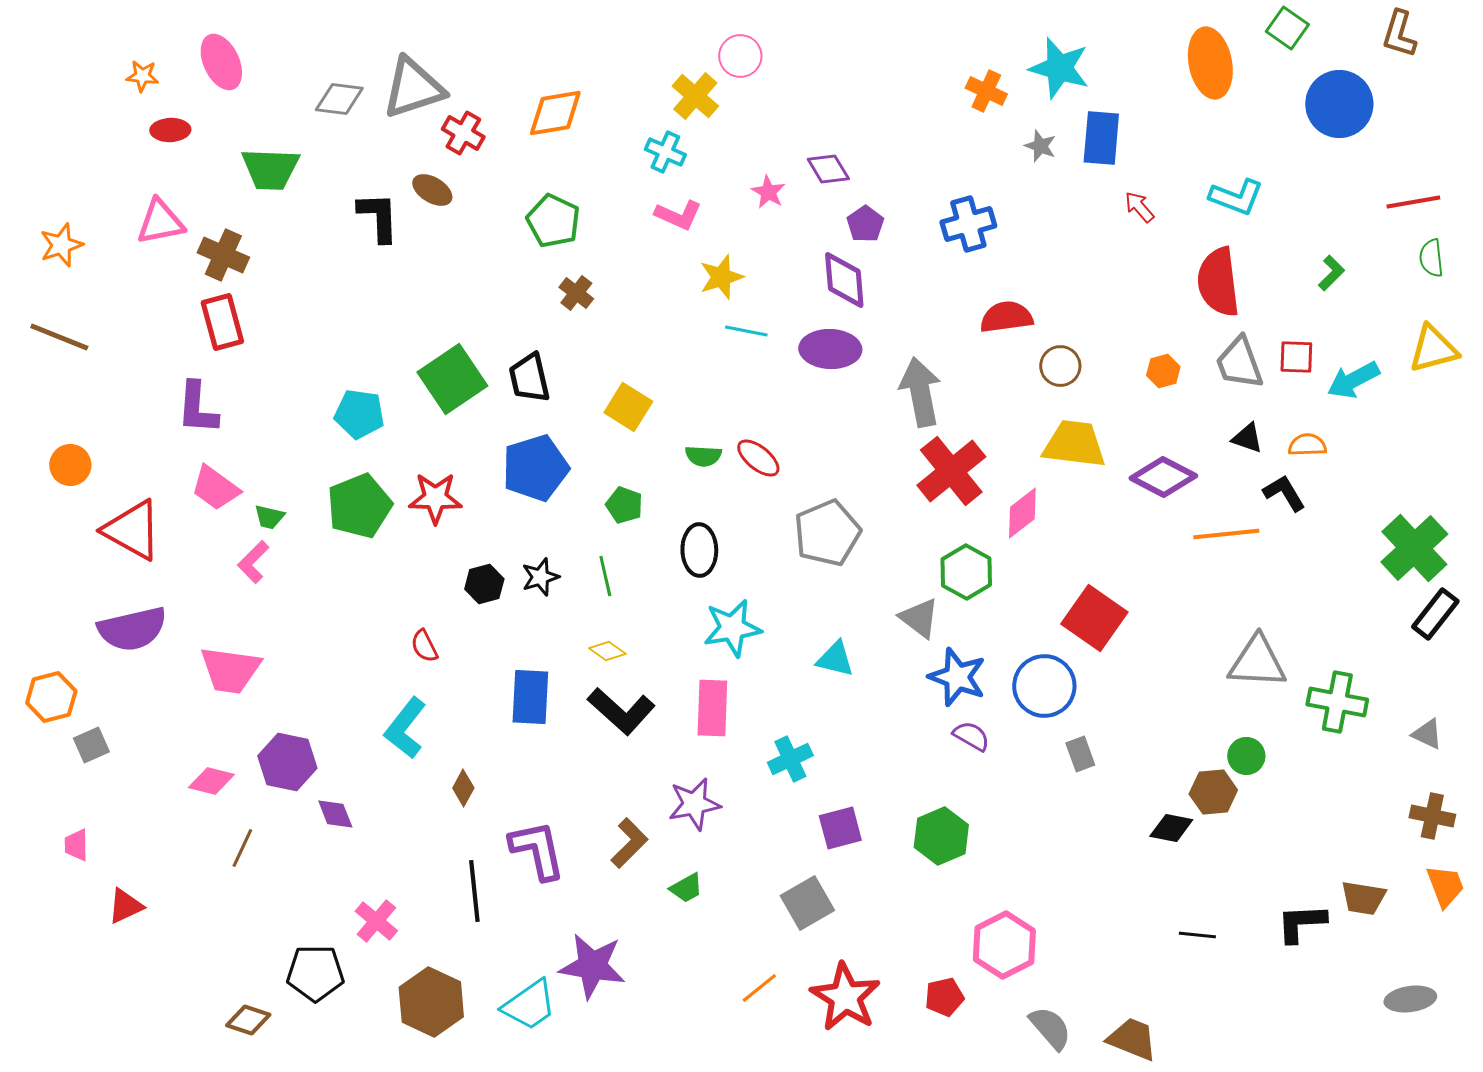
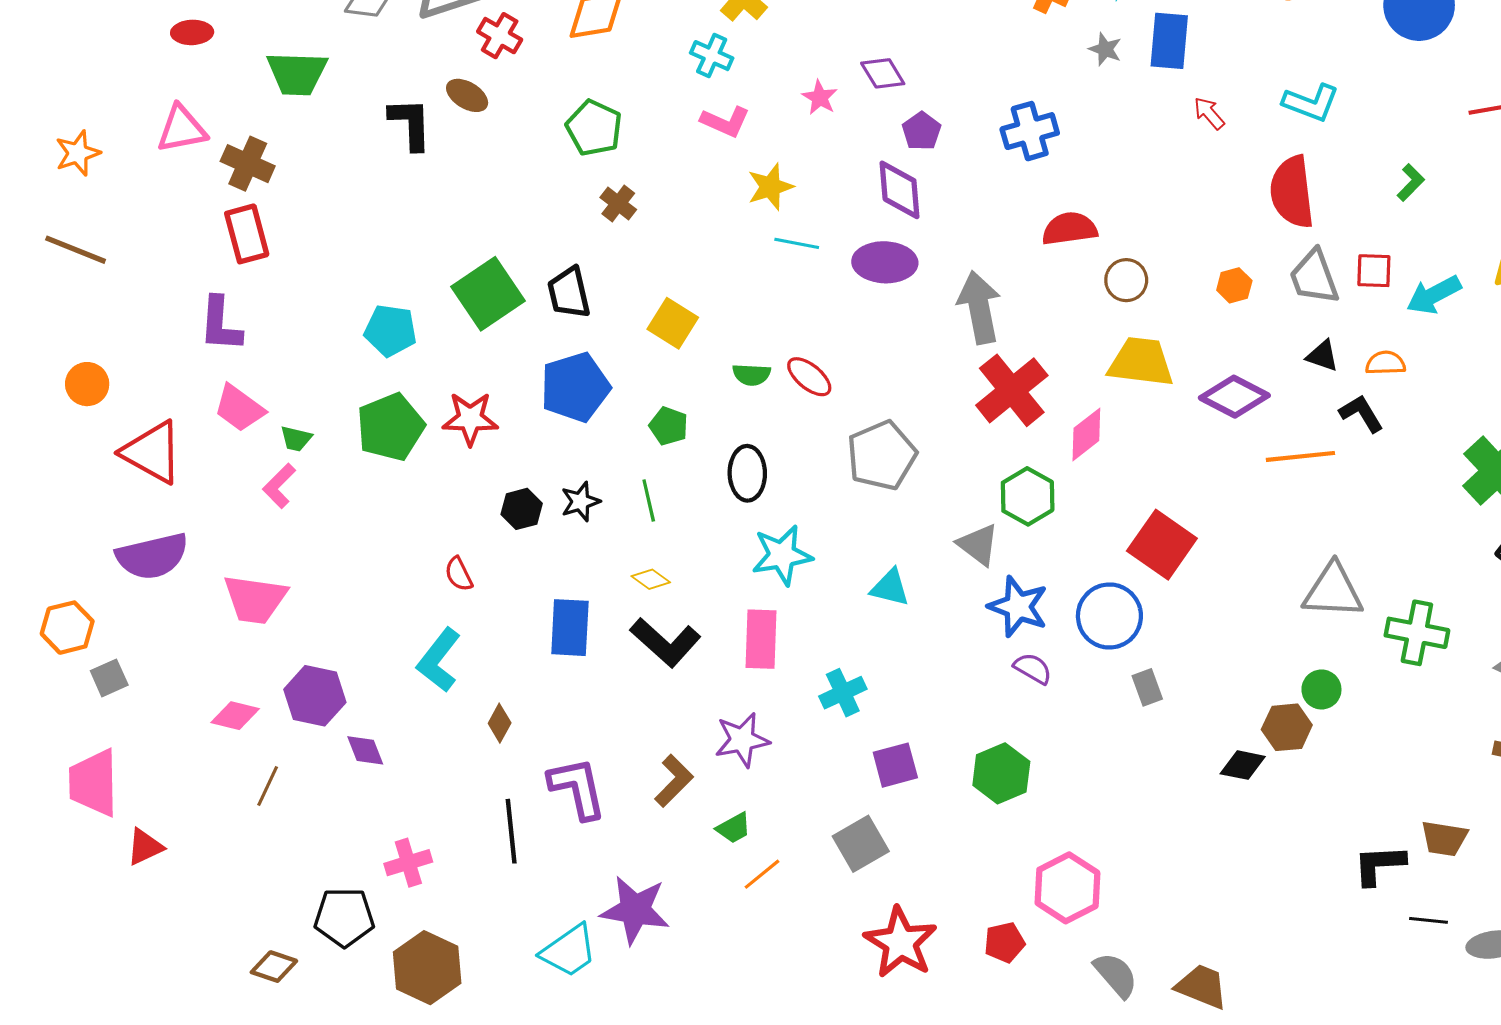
pink trapezoid: (76, 845) -> (93, 783), size x2.0
pink cross: (376, 921) -> (408, 863), turned 33
black line: (1197, 935) -> (1429, 920), moved
orange line: (759, 988) -> (762, 874), moved
brown hexagon: (431, 1002) -> (427, 968), moved

